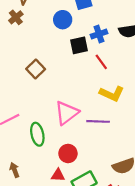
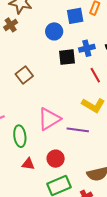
red line: (101, 62) -> (95, 75), moved
red circle: (68, 153) -> (56, 159), moved
red triangle: (58, 175) -> (28, 164), moved

